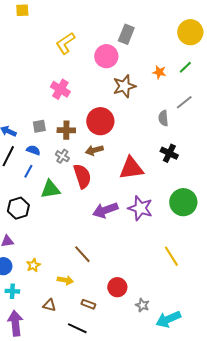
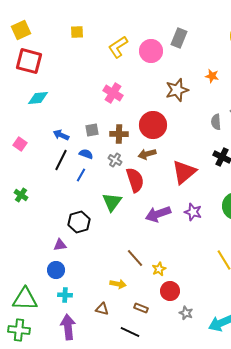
yellow square: (22, 10) -> (77, 32), moved
pink circle: (106, 56) -> (151, 51), moved
red triangle: (131, 168) -> (184, 172), turned -32
green triangle: (50, 189) -> (112, 202), moved, turned -45
black hexagon: (18, 208) -> (79, 222), moved
purple star: (140, 208) -> (193, 212), size x0.7
yellow star: (33, 265) -> (159, 269), moved
gray star: (142, 305) -> (186, 313), moved

